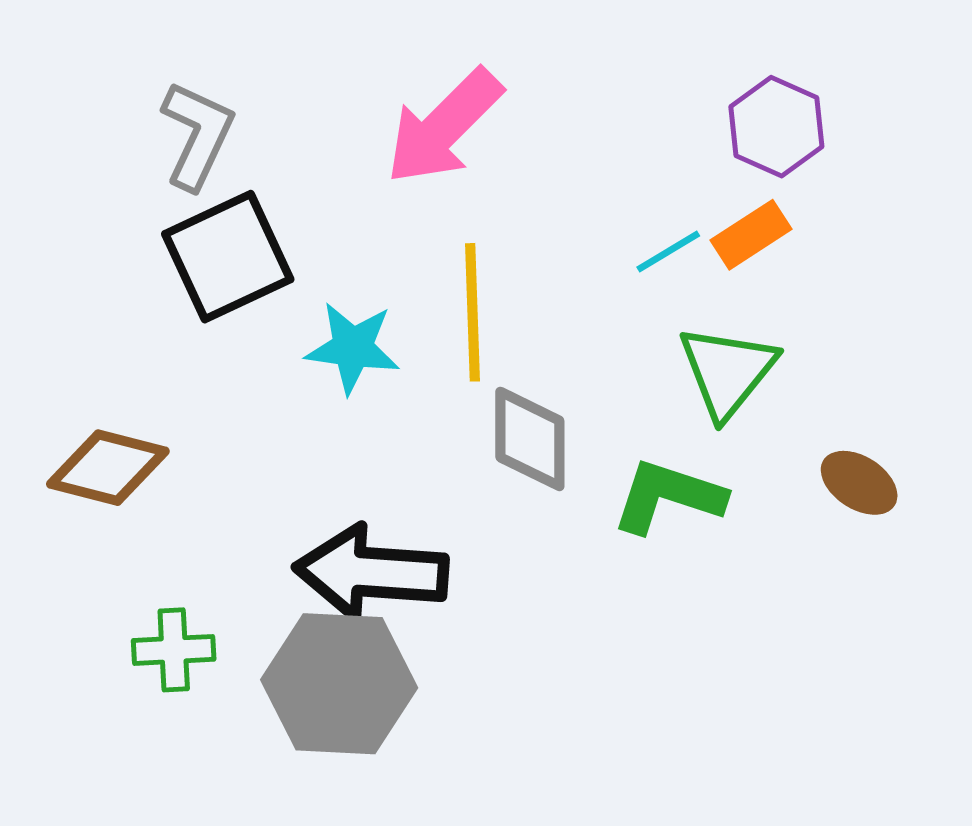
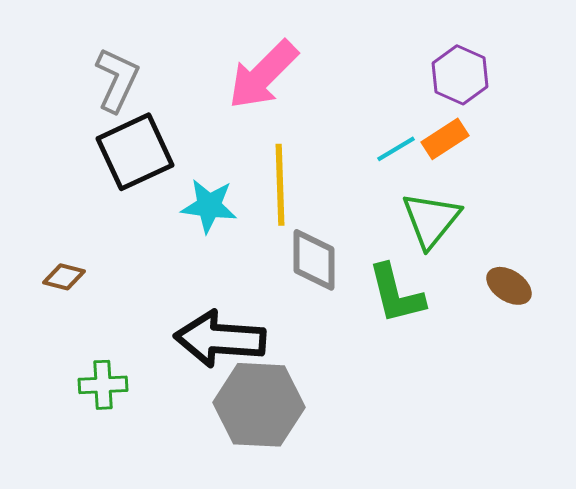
brown diamond: (108, 468) -> (64, 277), size x0.6
green L-shape: (668, 496) -> (396, 294), turned -122
gray hexagon: (339, 684) -> (259, 405), moved

